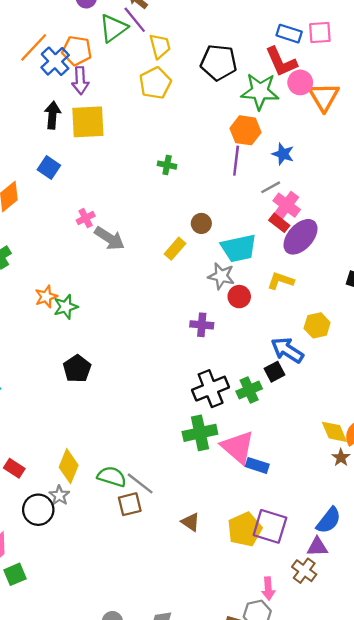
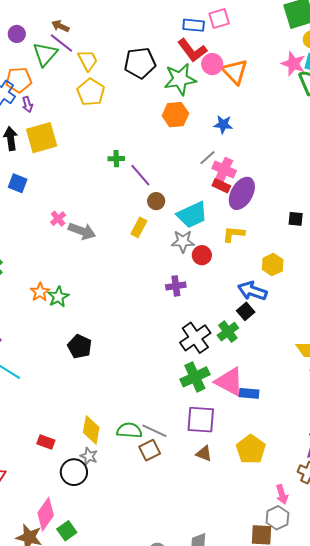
purple arrow: (80, 81) -> (27, 104), size x0.7
blue star: (283, 154) -> (223, 124), moved
purple line: (236, 161) -> (140, 175), moved, turned -35
purple square: (270, 526) -> (201, 420), moved

